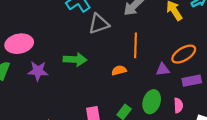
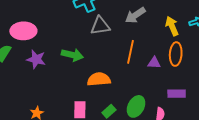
orange ellipse: (184, 54) -> (176, 54), moved, turned -65
purple triangle: (163, 69) -> (154, 63), moved
orange semicircle: (119, 70) -> (99, 79), moved, size x1.6

